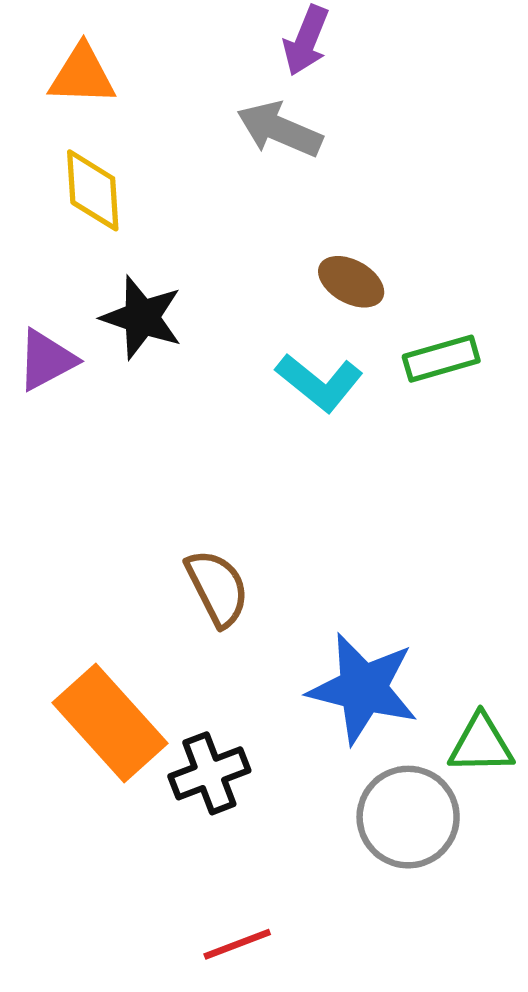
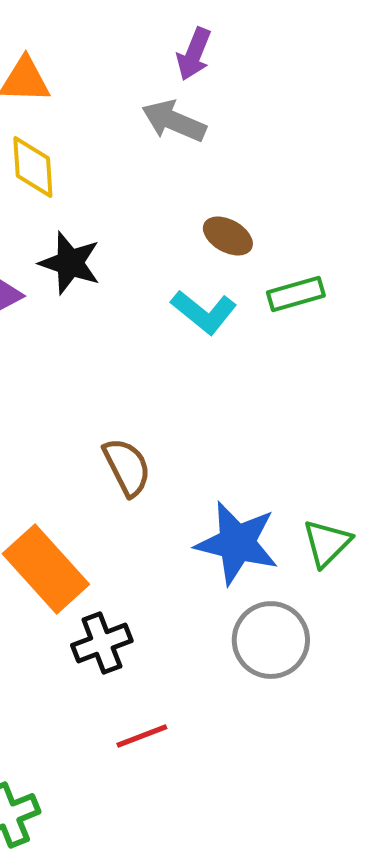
green triangle: (481, 744) -> (327, 543), moved, turned -44
black cross: (209, 773) -> (102, 643), moved

